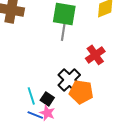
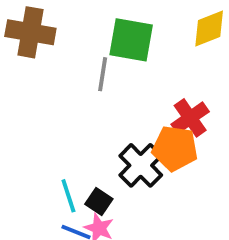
gray line: (63, 32) -> (103, 74), moved
orange pentagon: (81, 92) -> (175, 148), moved

